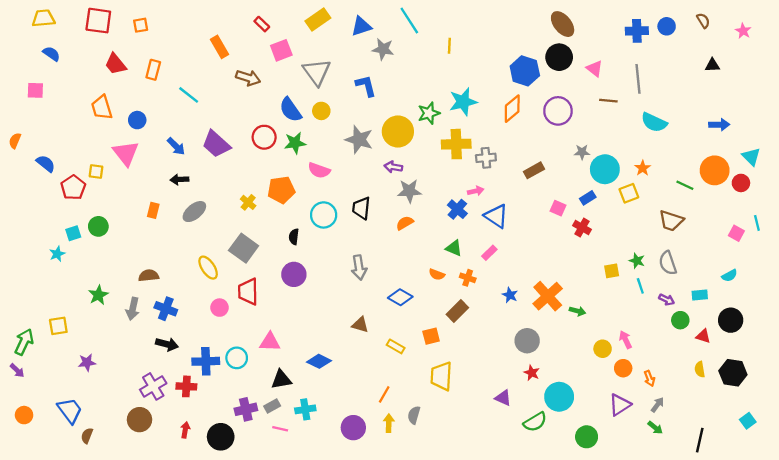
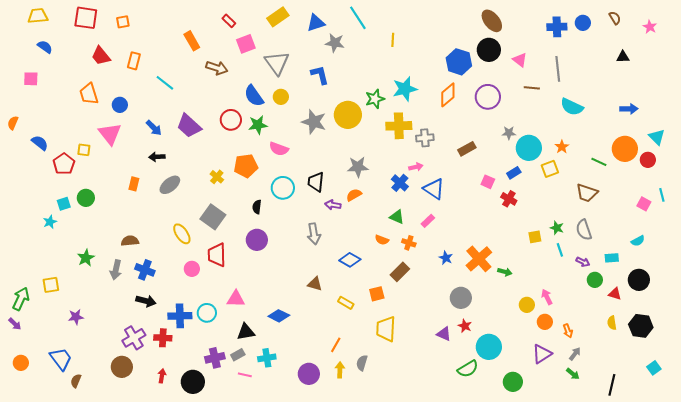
purple arrow: (393, 167) -> (333, 205), moved
purple triangle: (503, 398) -> (444, 334), moved

